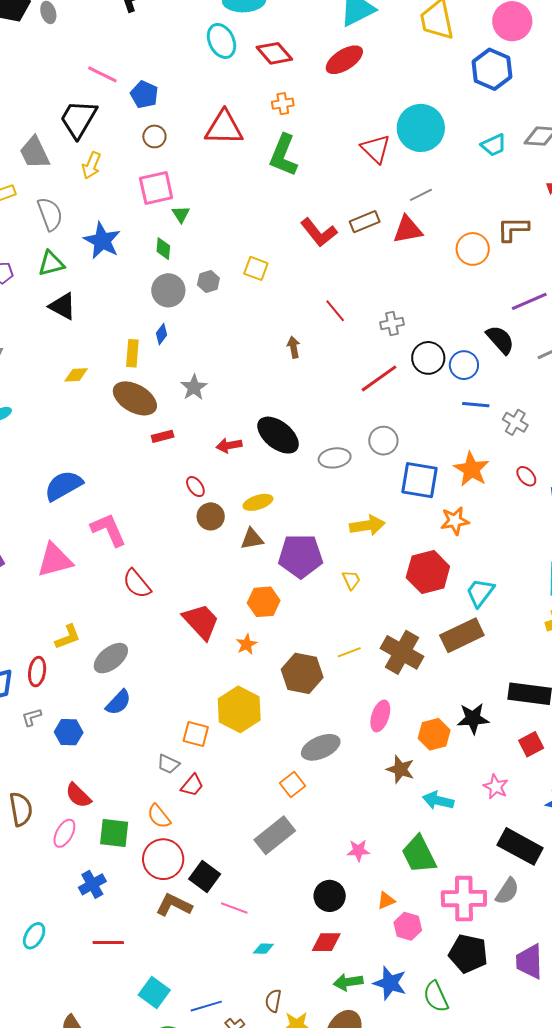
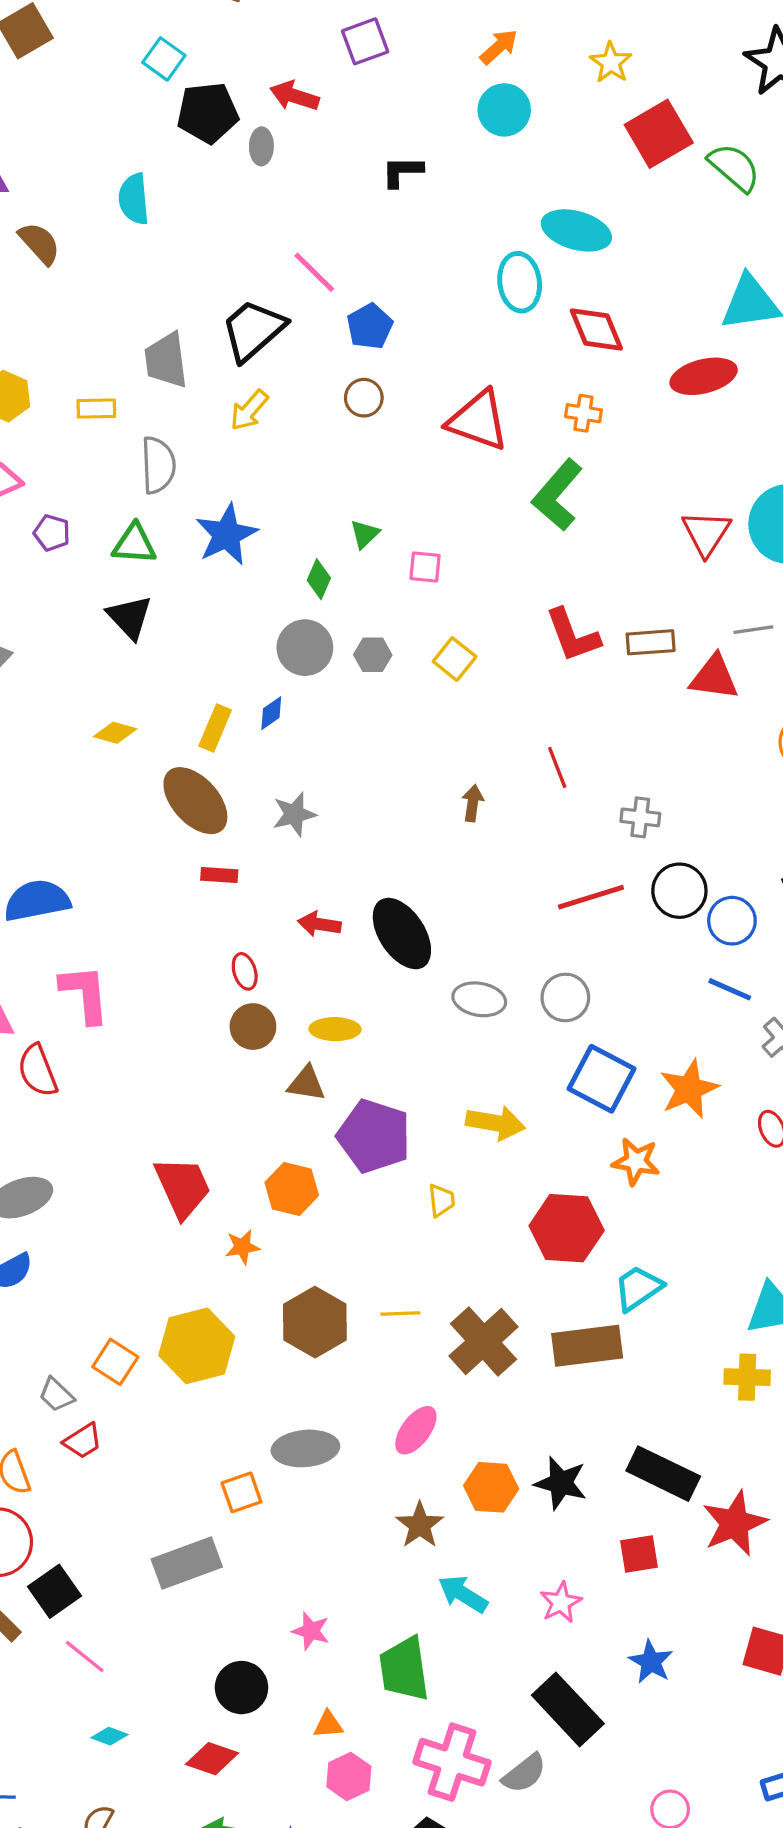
pink square: (156, 188) -> (425, 567), moved, size x0.6
red semicircle: (137, 584) -> (38, 1071), moved

